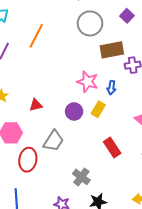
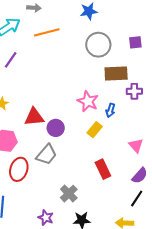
purple square: (127, 16) -> (135, 42), turned 32
orange line: (36, 36) -> (47, 32), moved, turned 40
red triangle: (36, 105) -> (34, 117), size x1.5
purple circle: (74, 111) -> (56, 128), moved

